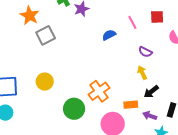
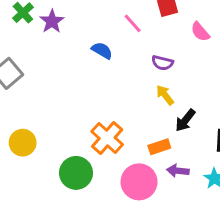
blue semicircle: (109, 35) -> (102, 50), turned 72
purple arrow: (150, 116) -> (178, 171), moved

